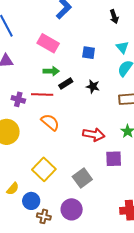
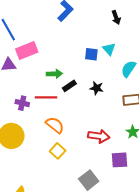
pink rectangle: (48, 43) -> (27, 50), moved, turned -50
cyan triangle: (122, 47) -> (109, 49), moved
yellow square: (44, 169) -> (58, 151), moved, size x0.7

